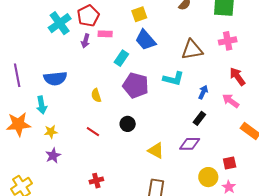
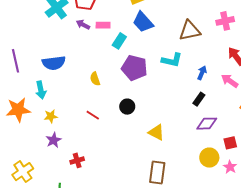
pink rectangle: (105, 34) -> (103, 25), moved
purple arrow: (85, 41) -> (83, 25), turned 104
purple diamond: (190, 144) -> (207, 124), moved
red cross: (96, 181) -> (77, 160), moved

